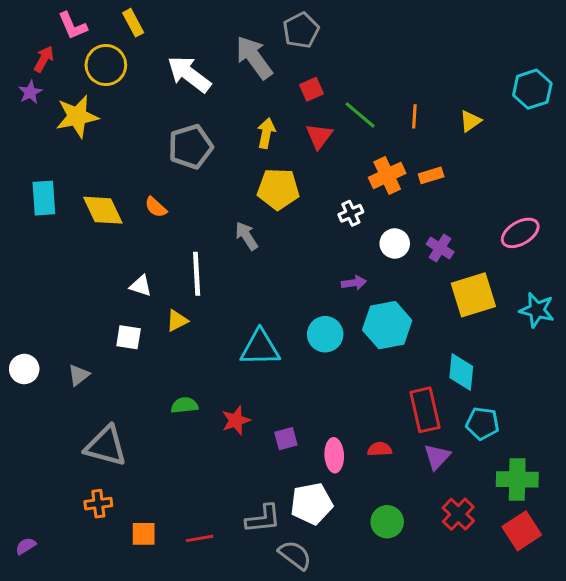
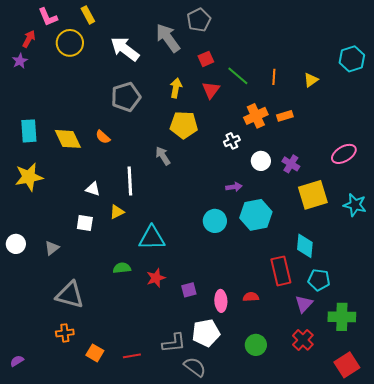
yellow star: (77, 116) -> (29, 177), moved
cyan triangle: (260, 348) -> (152, 238), moved
purple triangle: (437, 457) -> (304, 304), moved
red square: (522, 531) -> (347, 365), moved
orange square: (144, 534) -> (95, 353), turned 30

